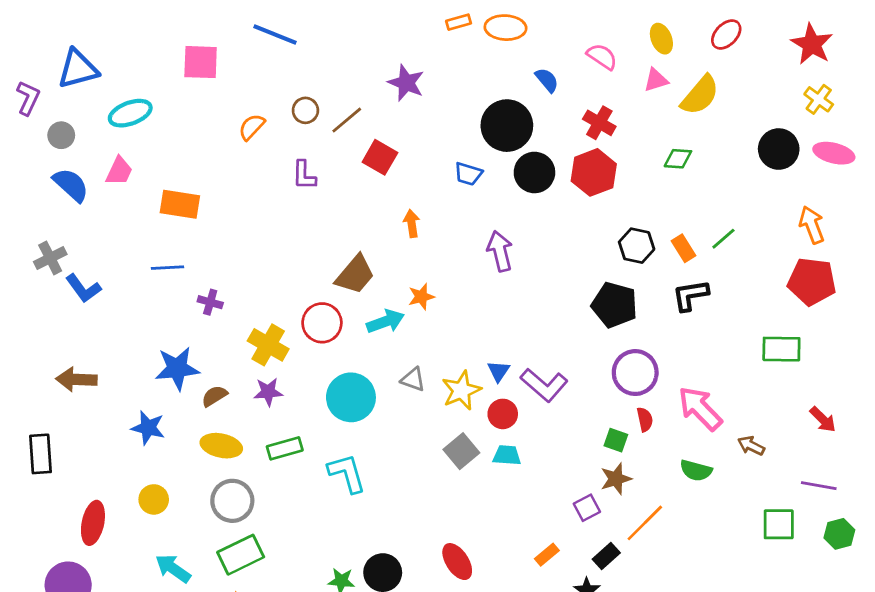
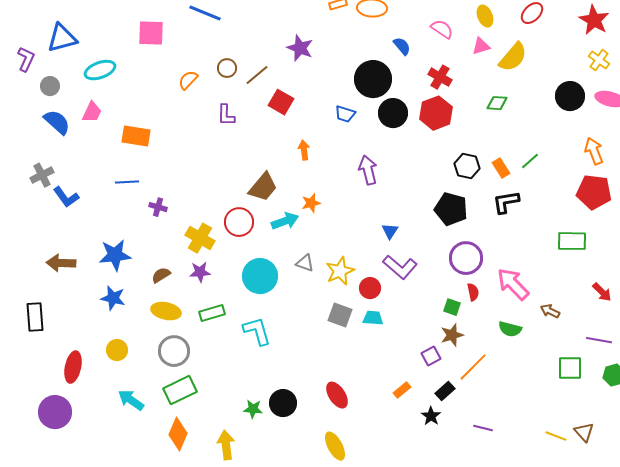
blue star: (177, 368) -> (115, 255), moved
blue triangle: (499, 371) -> (390, 231), moved
gray square: (461, 451) -> (340, 315), turned -30

